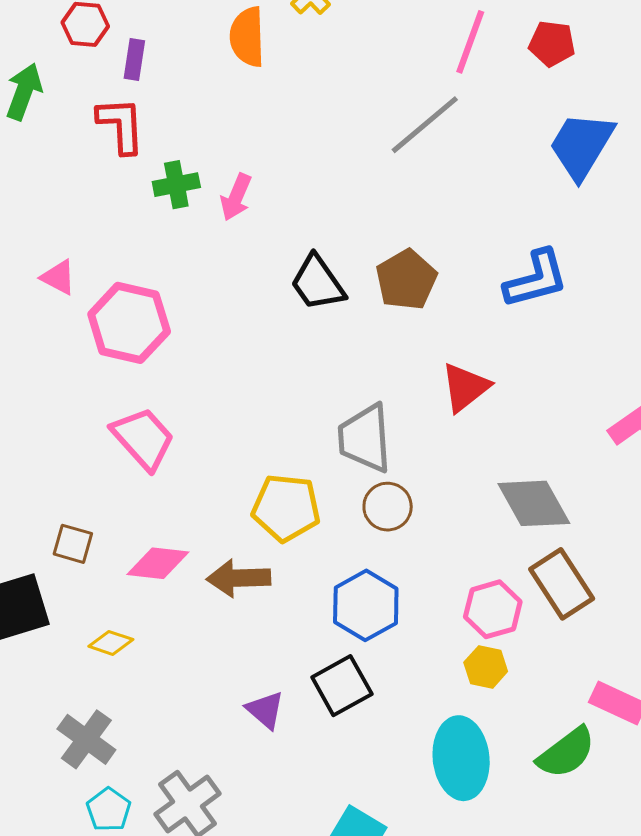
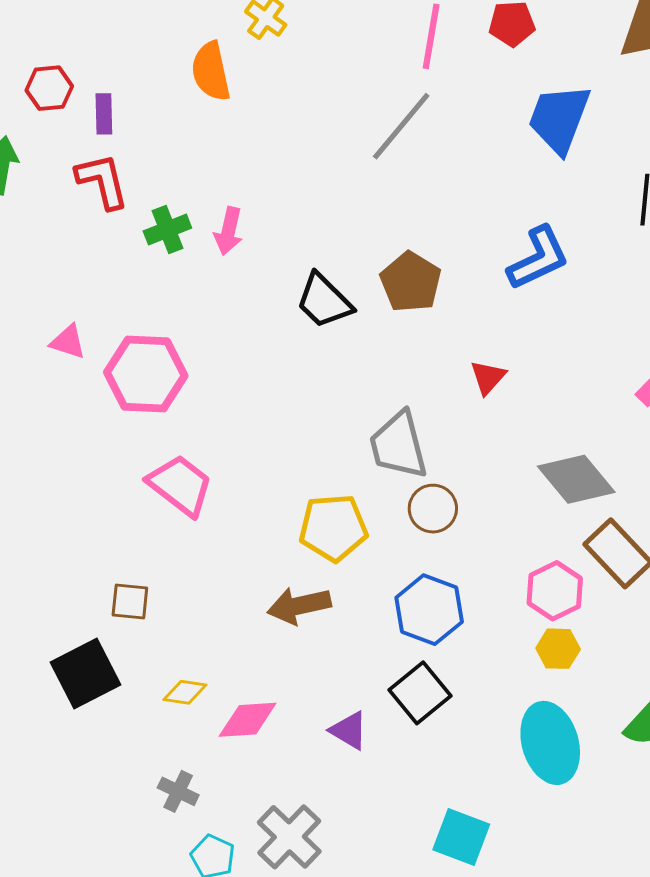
red triangle: (465, 387) -> (488, 377), size x0.7
pink diamond: (158, 563) -> (248, 720), moved
gray cross: (86, 739) -> (178, 791), size x0.7

